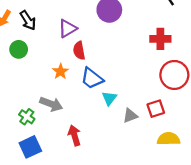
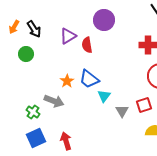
red semicircle: (79, 51) -> (87, 45), moved
orange star: (60, 71) -> (67, 81), moved
gray triangle: (130, 116) -> (122, 111), turned -40
red arrow: (74, 135) -> (66, 141), moved

